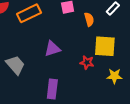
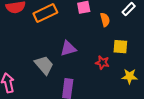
yellow square: (105, 46) -> (120, 47), size x0.7
gray trapezoid: (15, 65) -> (44, 65), moved

